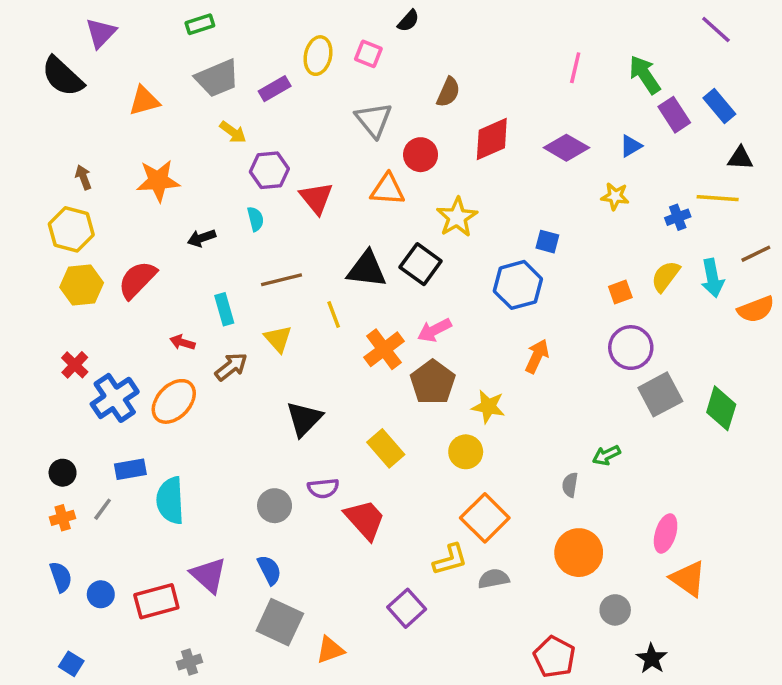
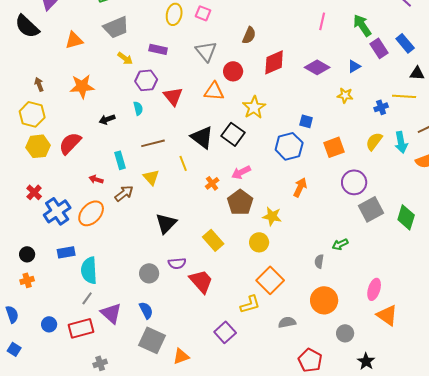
purple rectangle: (275, 89) -> (158, 49), moved, turned 42
black triangle: (367, 269) -> (202, 137), turned 30
orange square: (620, 292) -> (334, 147), moved, size x1.5
orange cross: (384, 349) -> (212, 183), size x0.6
gray line: (103, 509) -> (87, 298), moved
blue semicircle: (61, 577) -> (12, 314), moved
gray semicircle: (494, 579) -> (287, 322), moved
blue square: (71, 664) -> (14, 349), moved

